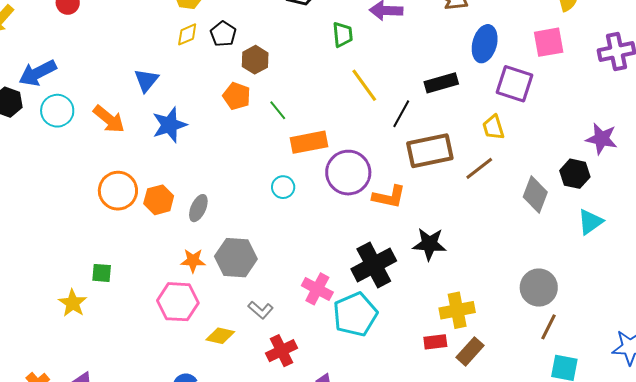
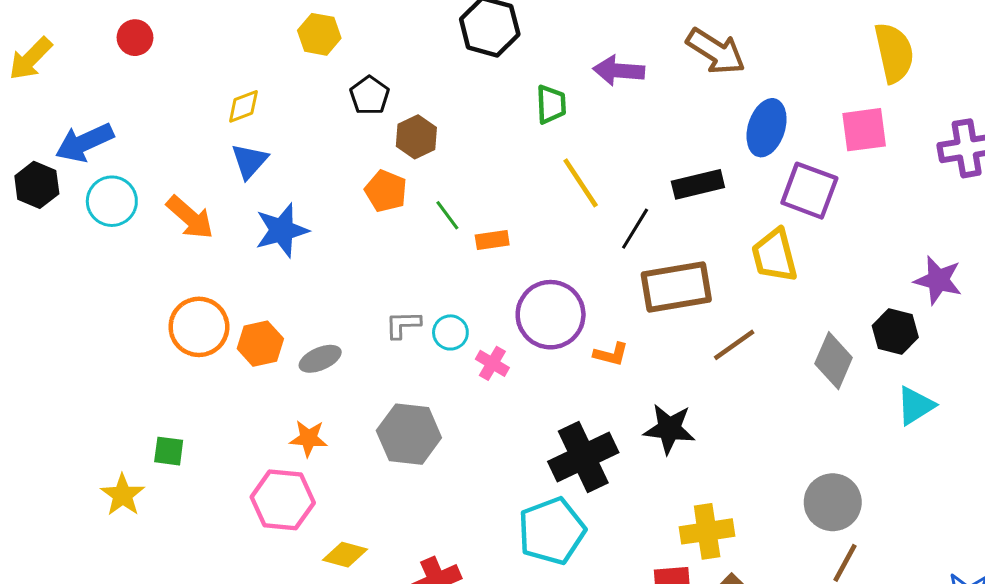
yellow diamond: (187, 34) -> (243, 106), moved
yellow trapezoid: (493, 127) -> (774, 255), size x1.4
orange rectangle: (309, 142) -> (492, 240), moved, size x0.6
brown line: (479, 168) -> (734, 345), moved
orange L-shape: (389, 197) -> (611, 354), size x0.7
gray ellipse: (198, 208) -> (320, 359), turned 40
gray hexagon: (236, 258) -> (409, 434), moved
pink cross: (317, 289) -> (492, 363), moved, size x0.7
gray L-shape: (261, 310) -> (403, 325), moved, turned 135

